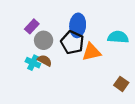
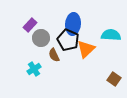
orange triangle: (91, 52) -> (86, 49), turned -30
brown semicircle: (45, 61) -> (54, 55), moved, turned -144
cyan cross: (33, 63) -> (34, 69), moved, turned 32

